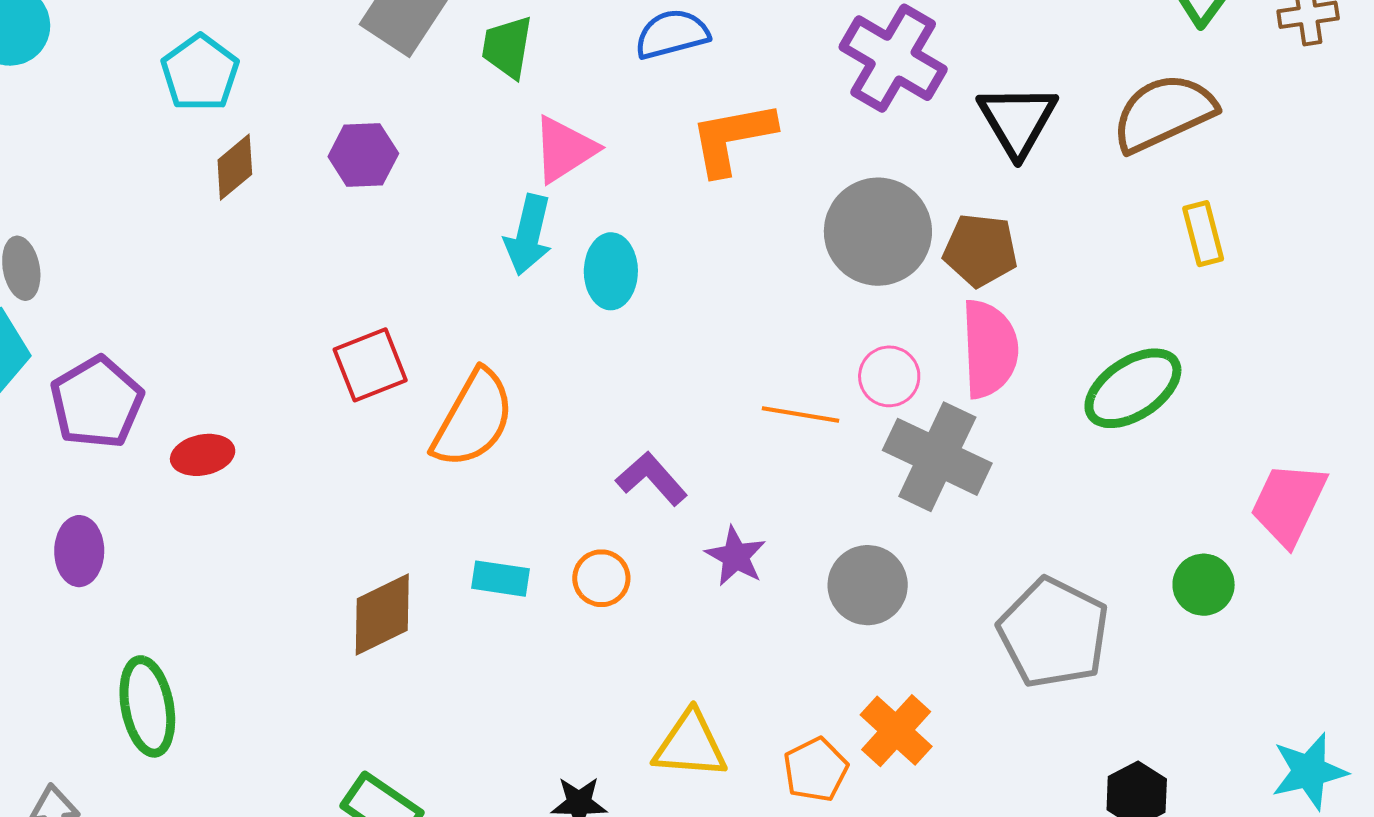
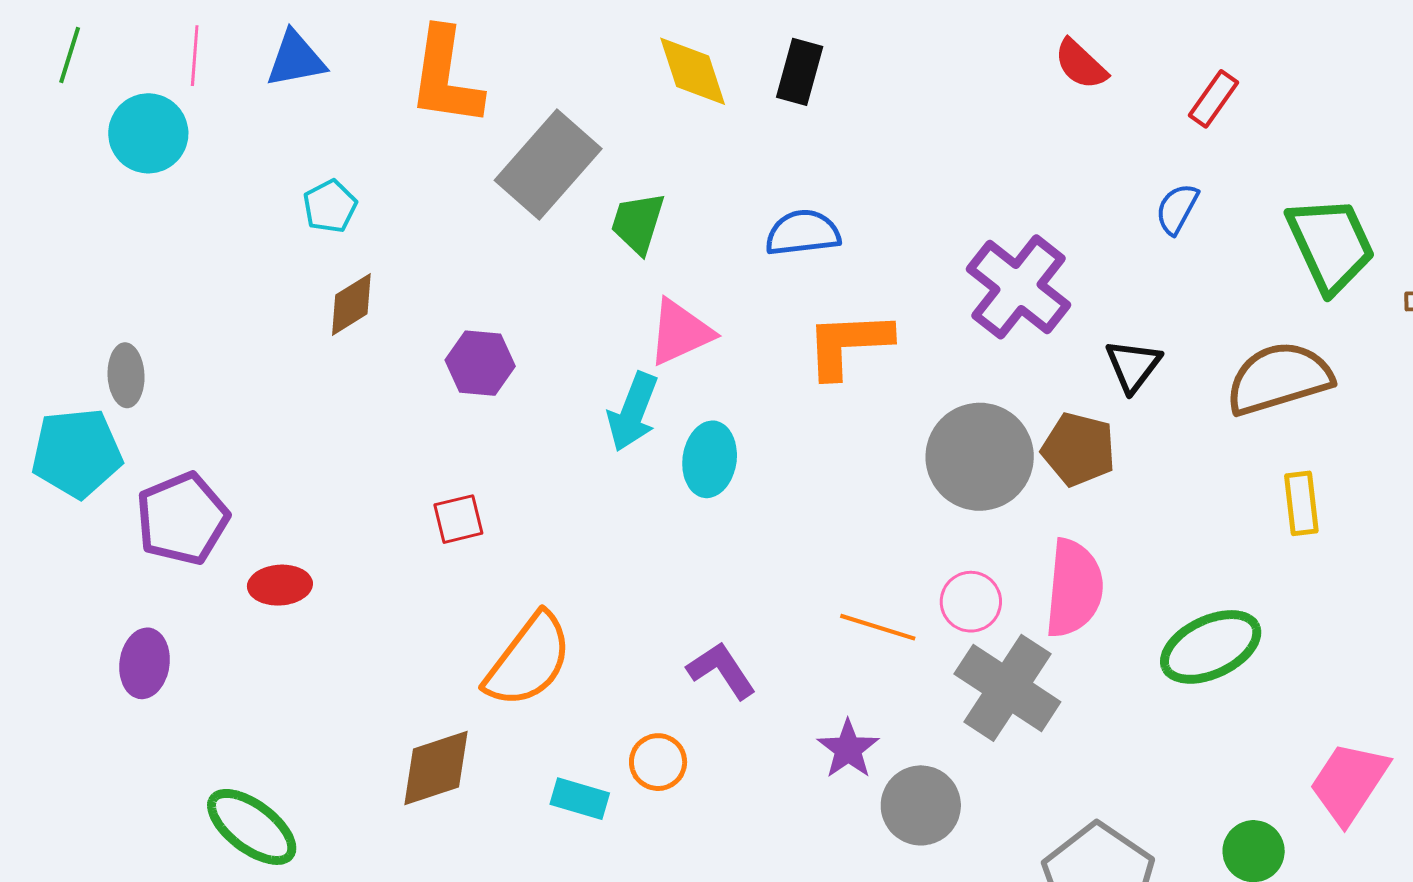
cyan pentagon: (200, 73) -> (330, 206), size x0.7
black triangle: (1017, 120) -> (1133, 366), size x0.7
purple hexagon: (363, 155) -> (480, 363), moved
brown pentagon: (980, 250) -> (1079, 449), moved
red square: (370, 365) -> (458, 519), size x0.7
orange semicircle: (473, 419) -> (529, 660), moved
purple star: (736, 556) -> (848, 749), moved
cyan rectangle: (501, 579) -> (580, 799), moved
green ellipse: (147, 706) -> (252, 827), moved, turned -50

